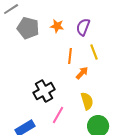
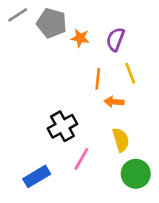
gray pentagon: (28, 28) -> (52, 23), moved
orange arrow: (82, 73) -> (114, 102), turned -128

